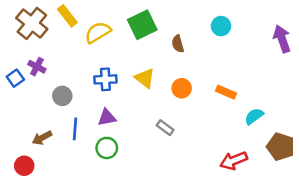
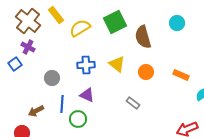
brown semicircle: (178, 44) -> (143, 37), size x1.6
purple cross: (37, 67) -> (28, 47), moved
purple triangle: (107, 117) -> (87, 95), turned 35
green circle: (107, 148) -> (78, 119), moved

